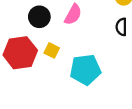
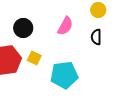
pink semicircle: (73, 15) -> (65, 26), moved

